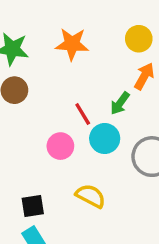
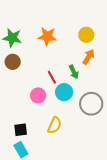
green arrow: (120, 103) -> (74, 72), turned -64
yellow semicircle: (91, 196) -> (55, 125), turned 84

